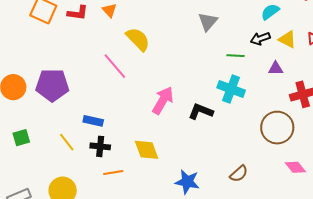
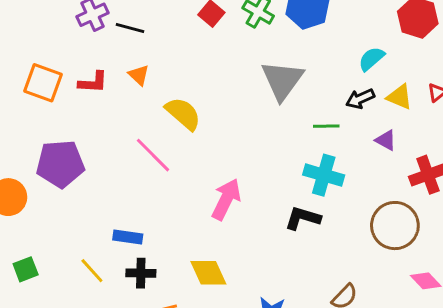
gray triangle: (208, 22) -> (282, 80), size x1.5
purple triangle: (276, 68) -> (386, 140), turned 35
purple pentagon: (52, 85) -> (60, 164), moved
black L-shape: (201, 111) -> (303, 218), moved

